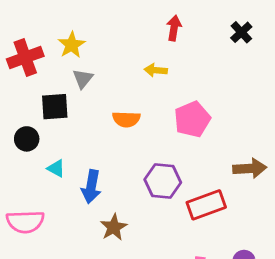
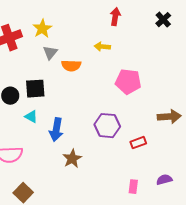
black square: (55, 107) -> (35, 89), moved
orange semicircle: (126, 119) -> (71, 66), moved
pink pentagon: (192, 119) -> (128, 82), turned 30
red rectangle: (206, 205) -> (138, 143), size x0.6

